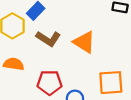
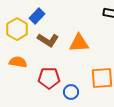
orange triangle: (84, 42) -> (79, 43), turned -35

